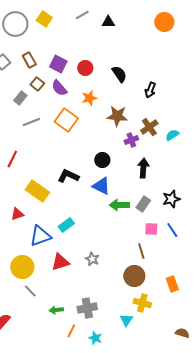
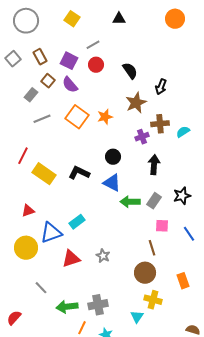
gray line: (82, 15) -> (93, 45), moved
yellow square: (44, 19) -> (72, 19), moved
orange star: (89, 98) -> (105, 117), moved
brown star: (117, 116) -> (136, 103), moved, turned -30
brown cross: (149, 127) -> (160, 124), turned 30
yellow rectangle: (37, 191) -> (44, 174), moved
blue line: (172, 230) -> (189, 234), moved
yellow circle: (22, 267) -> (26, 248), moved
green arrow: (56, 310) -> (67, 307), size x1.5

